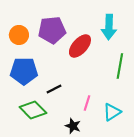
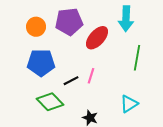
pink line: (87, 103) -> (91, 76), moved

